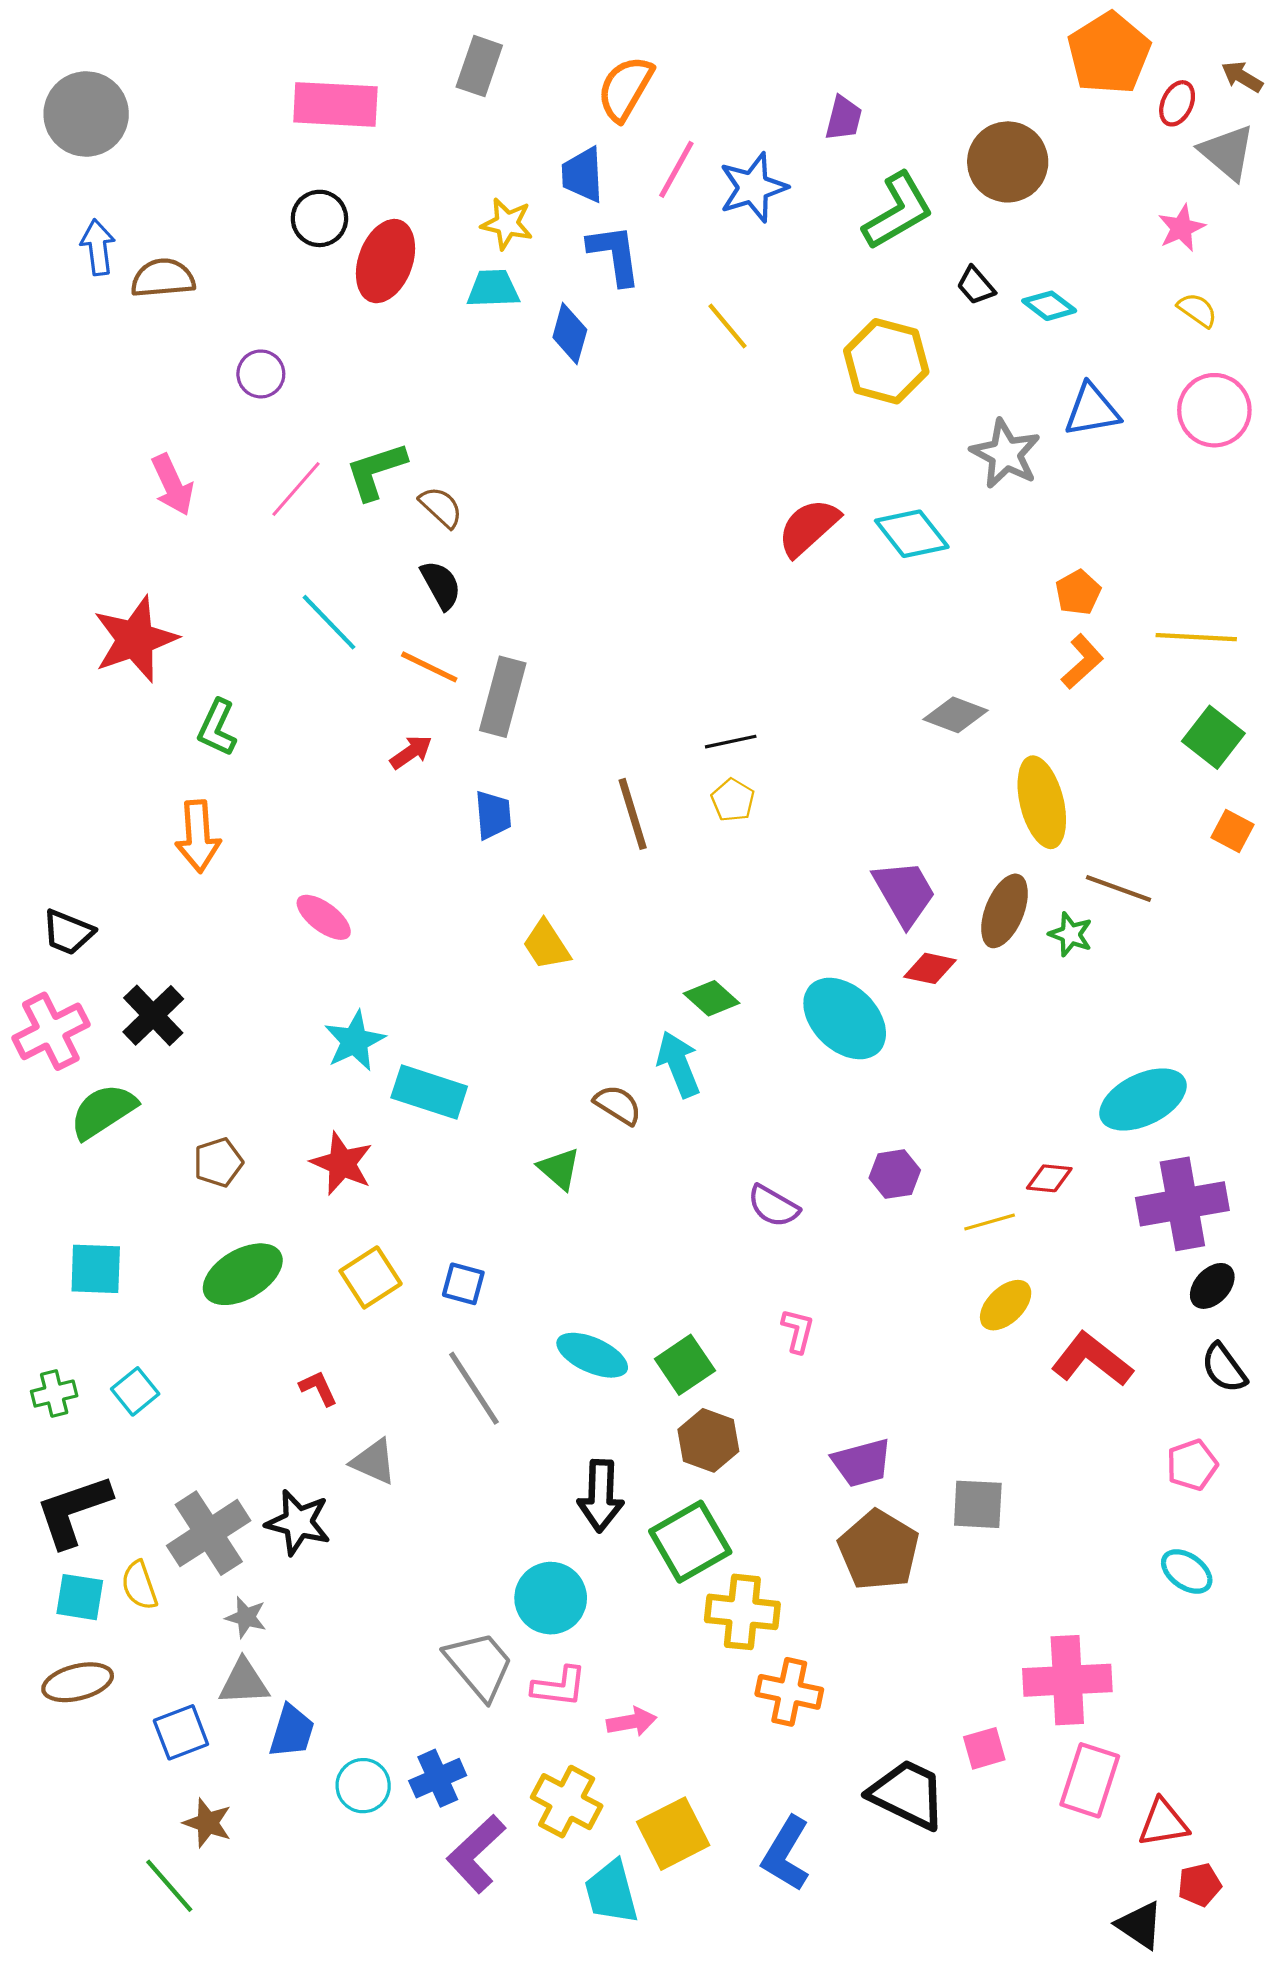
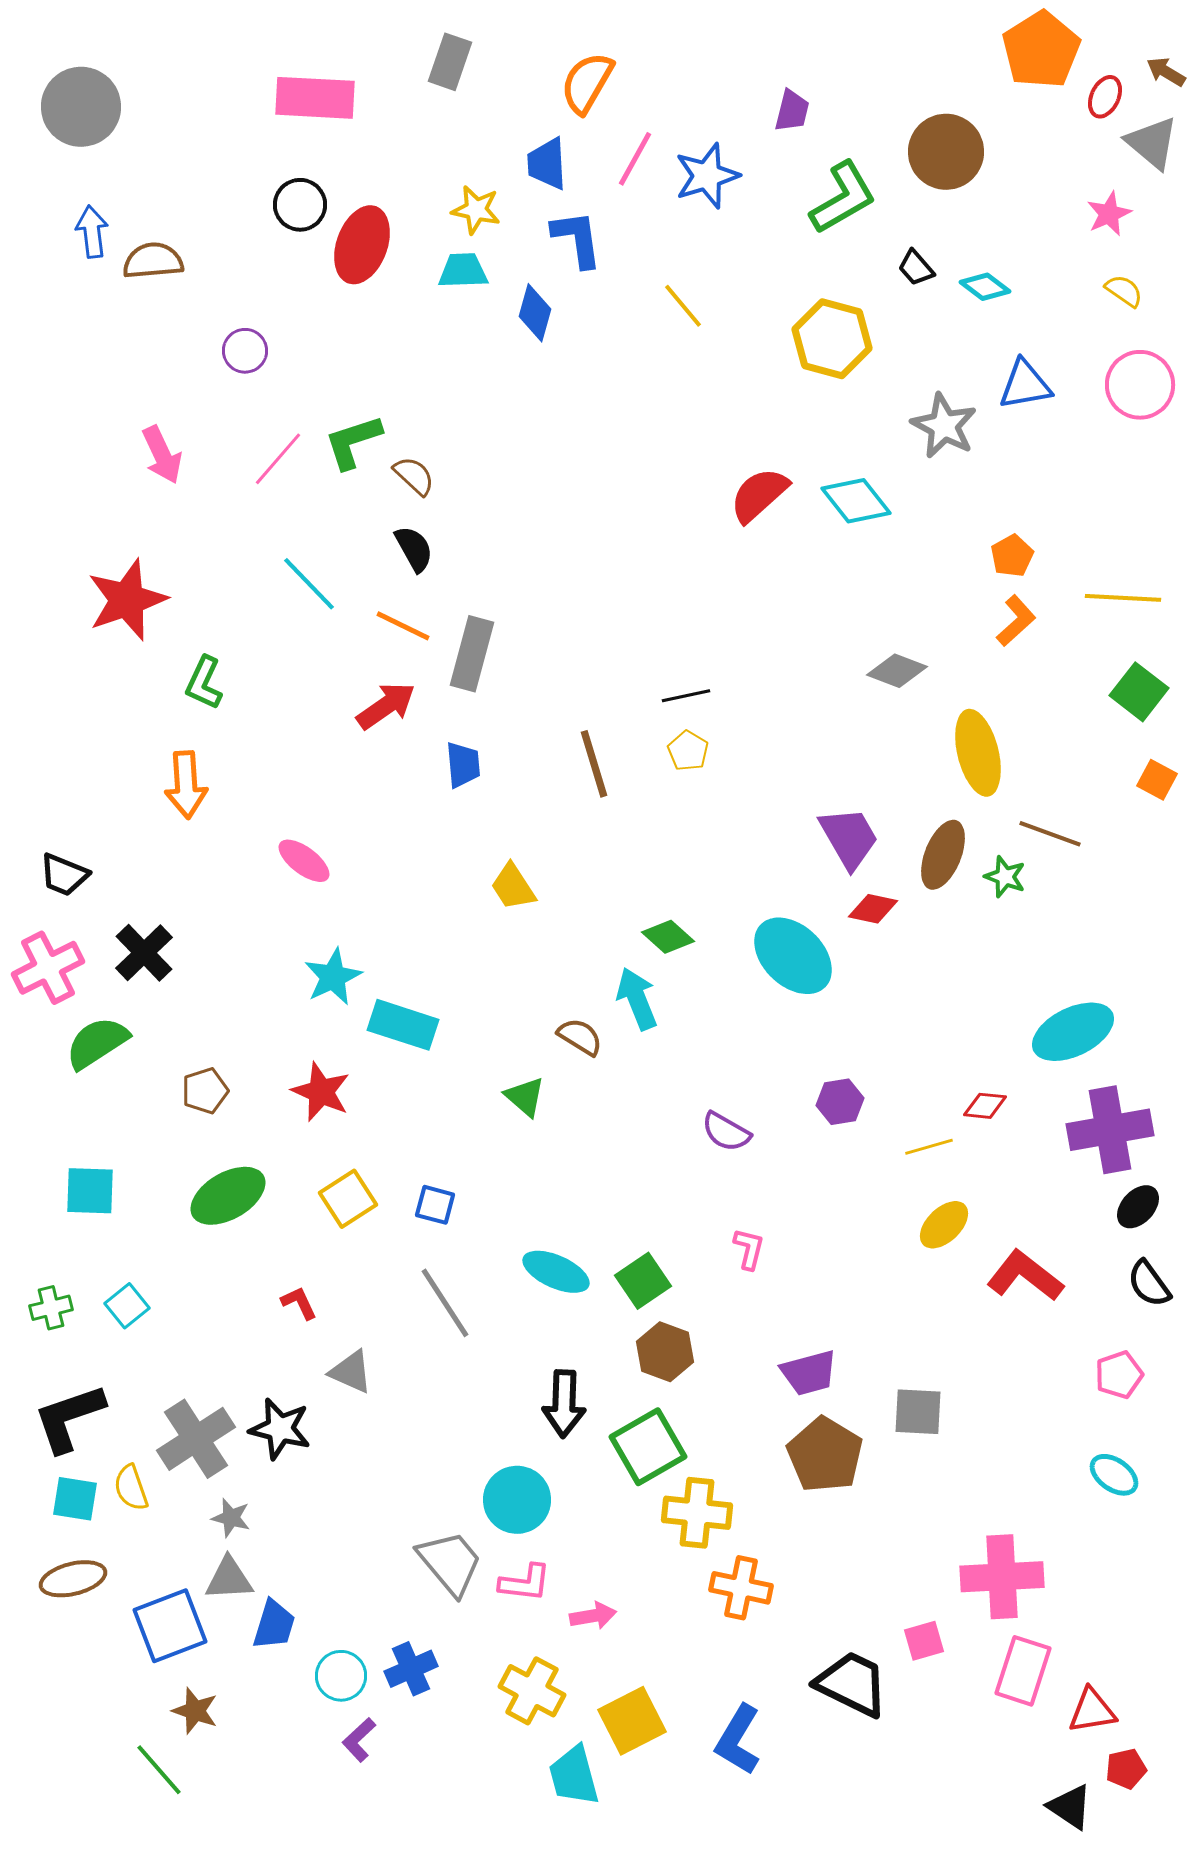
red arrow: (411, 752) -> (386, 706), size x1.5
blue square: (181, 1732) -> (170, 1626), size x1.4
purple L-shape: (476, 1854) -> (359, 1740), moved, size x0.6

